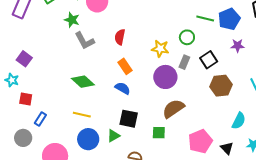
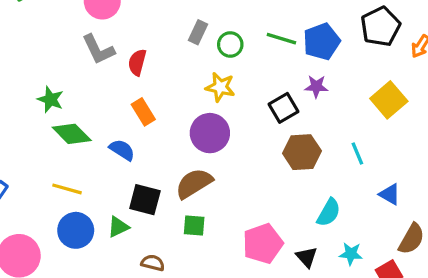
green star: (72, 20) -> (50, 99), moved
green circle: (187, 37) -> (230, 44), moved
gray L-shape: (85, 41) -> (98, 49), moved
purple star: (238, 46) -> (316, 86), moved
yellow star: (160, 49) -> (220, 87), moved
gray rectangle: (184, 62) -> (198, 32), moved
blue semicircle: (123, 88) -> (122, 150), moved
brown semicircle: (173, 109) -> (194, 183), moved

